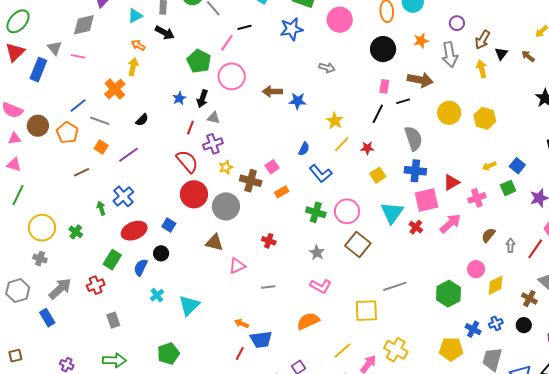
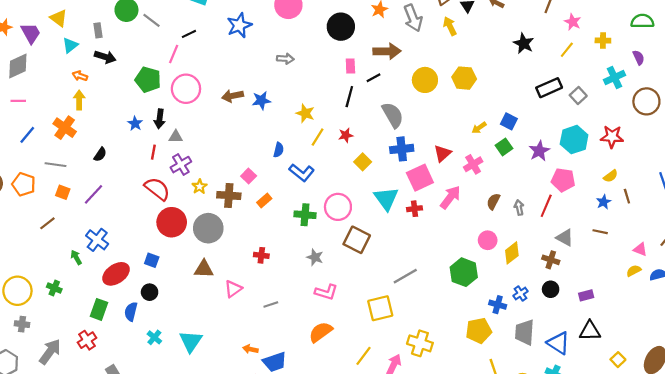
blue line: (78, 106) -> (27, 135), moved
red cross: (416, 227) -> (415, 209), turned -32

